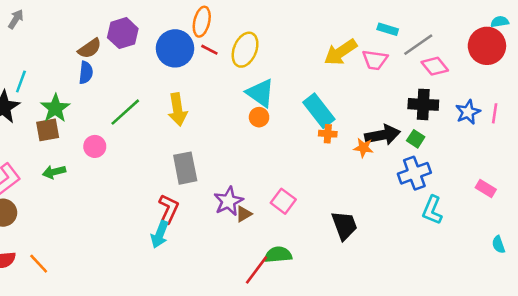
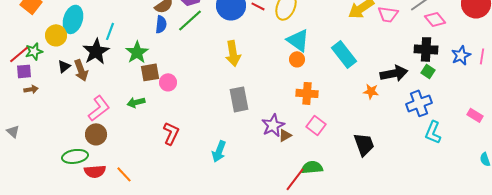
green line: (125, 112) -> (190, 20), moved
brown square: (48, 130) -> (150, 72), moved
orange cross: (328, 134) -> (307, 93), moved, size x1.5
green square: (416, 139) -> (428, 71), moved
orange star: (363, 148) -> (371, 91), moved
red L-shape: (169, 209) -> (171, 133), moved

